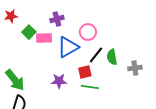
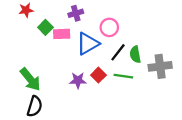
gray cross: (135, 68) -> (160, 66), size x1.5
red square: (85, 72) -> (98, 75), moved, turned -32
green line: (90, 87) -> (123, 76), moved

